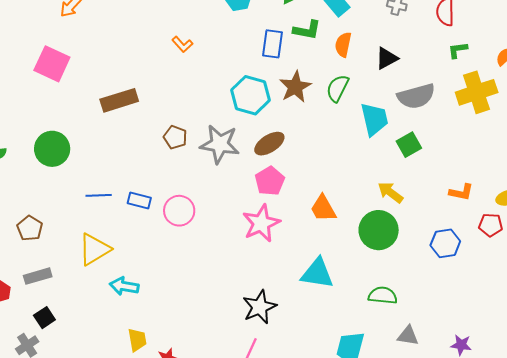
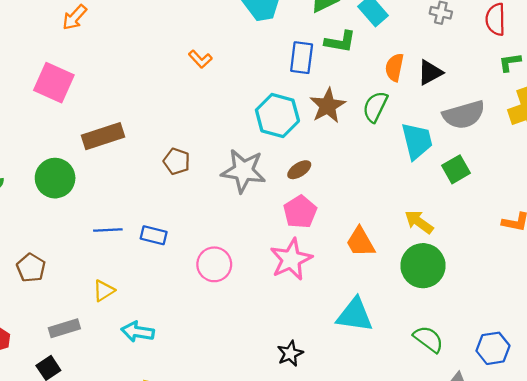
orange semicircle: (343, 45) -> (394, 67), moved
brown rectangle: (119, 100) -> (103, 136), moved
brown pentagon: (175, 137) -> (177, 161), moved
brown ellipse: (269, 144) -> (299, 170), size x0.7
yellow arrow: (390, 192) -> (419, 222), moved
pink circle: (179, 211) -> (214, 264), moved
blue hexagon: (445, 243) -> (493, 348), moved
yellow triangle: (94, 249) -> (104, 291), size x0.6
gray rectangle: (38, 276) -> (64, 328), moved
green semicircle: (383, 295) -> (428, 339), turned 32
black star: (260, 307) -> (290, 354), size x0.7

